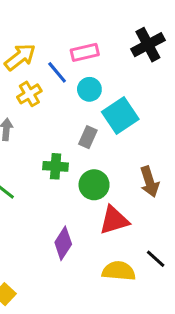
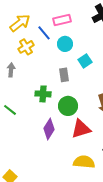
cyan square: (120, 115) -> (85, 61), size x0.6
gray rectangle: (88, 137) -> (64, 75), turned -32
purple diamond: (63, 243) -> (49, 129), moved

